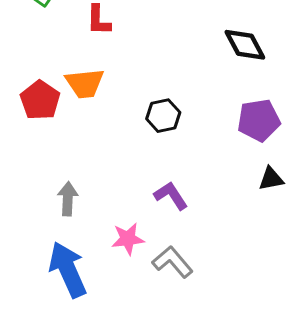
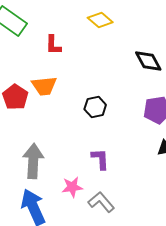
purple L-shape: (171, 196) -> (100, 159), turned 30
gray arrow: (68, 199) -> (33, 161), size x1.6

